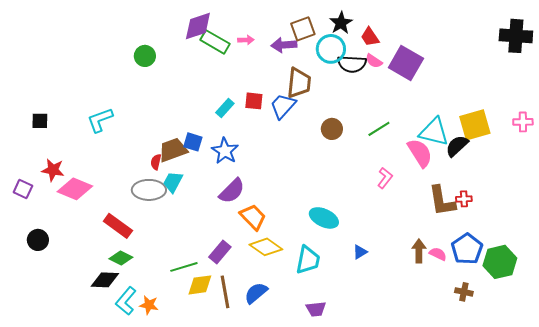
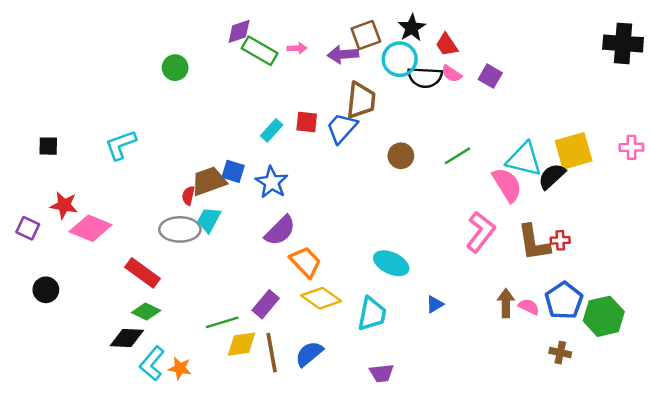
purple diamond: (198, 26) -> (239, 31), size x0.7
purple square: (406, 63) -> (490, 76), size x0.6
pink L-shape: (385, 178) -> (481, 232), moved, size x1.6

